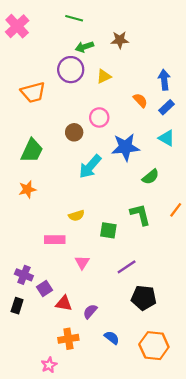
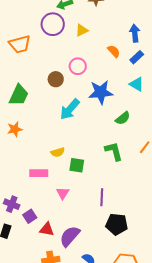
green square: (108, 230) -> (77, 165), moved
purple line: (127, 267) -> (102, 197), turned -54
purple semicircle: (90, 311) -> (70, 236), size x1.6

